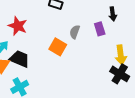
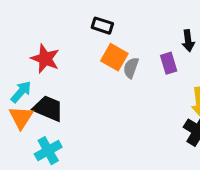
orange square: (58, 47) -> (114, 57), moved

